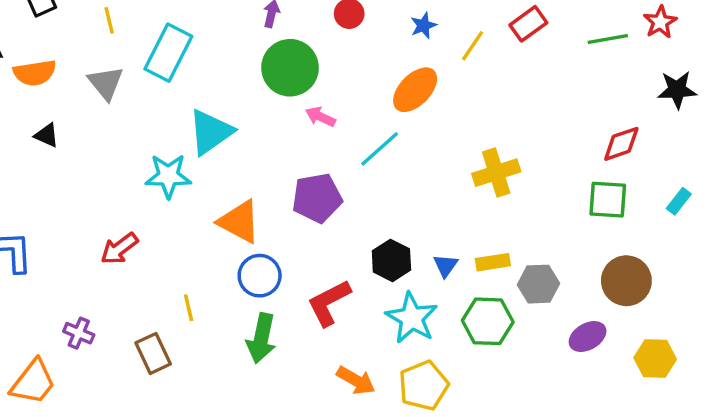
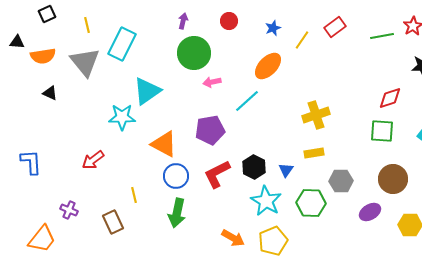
gray triangle: (106, 83) -> (85, 62), size x1.4
pink arrow: (320, 117) -> (212, 82), turned -36
yellow rectangle: (493, 262) -> (314, 153), moved
red L-shape: (329, 303) -> (217, 174), moved

